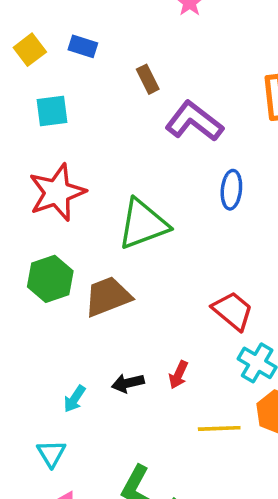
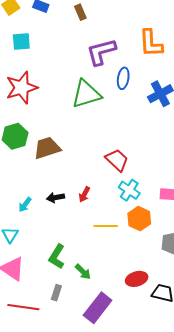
brown rectangle: (148, 79) -> (80, 12), moved
purple L-shape: (194, 121) -> (101, 52), turned -56
blue ellipse: (231, 190) -> (123, 78), moved
green triangle: (143, 224) -> (86, 94), moved

